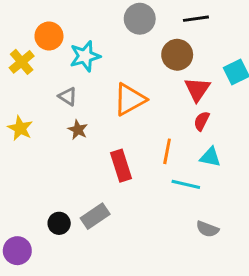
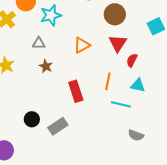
red triangle: (197, 89) -> (118, 43), moved
gray triangle: (68, 97) -> (39, 43), turned -32
orange triangle: (130, 99) -> (82, 45), size x0.7
black circle: (59, 223) -> (32, 119), moved

